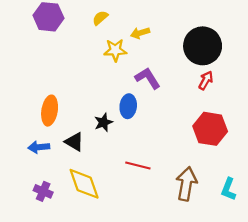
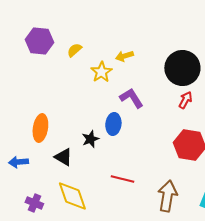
yellow semicircle: (100, 18) -> (74, 50), moved
yellow star: (115, 50) -> (101, 72), turned -30
blue arrow: (39, 147) -> (18, 162), moved

